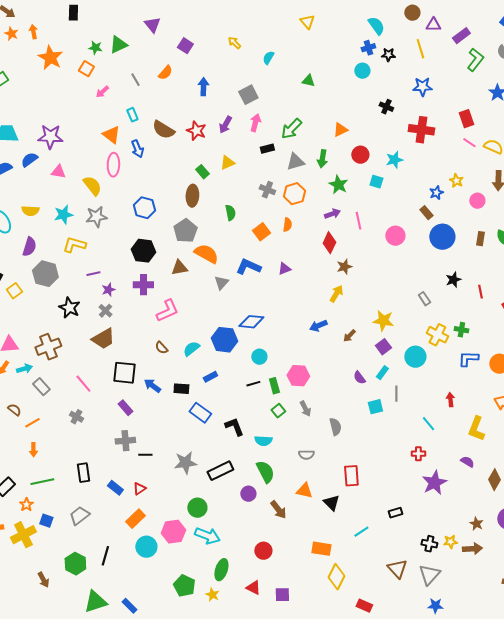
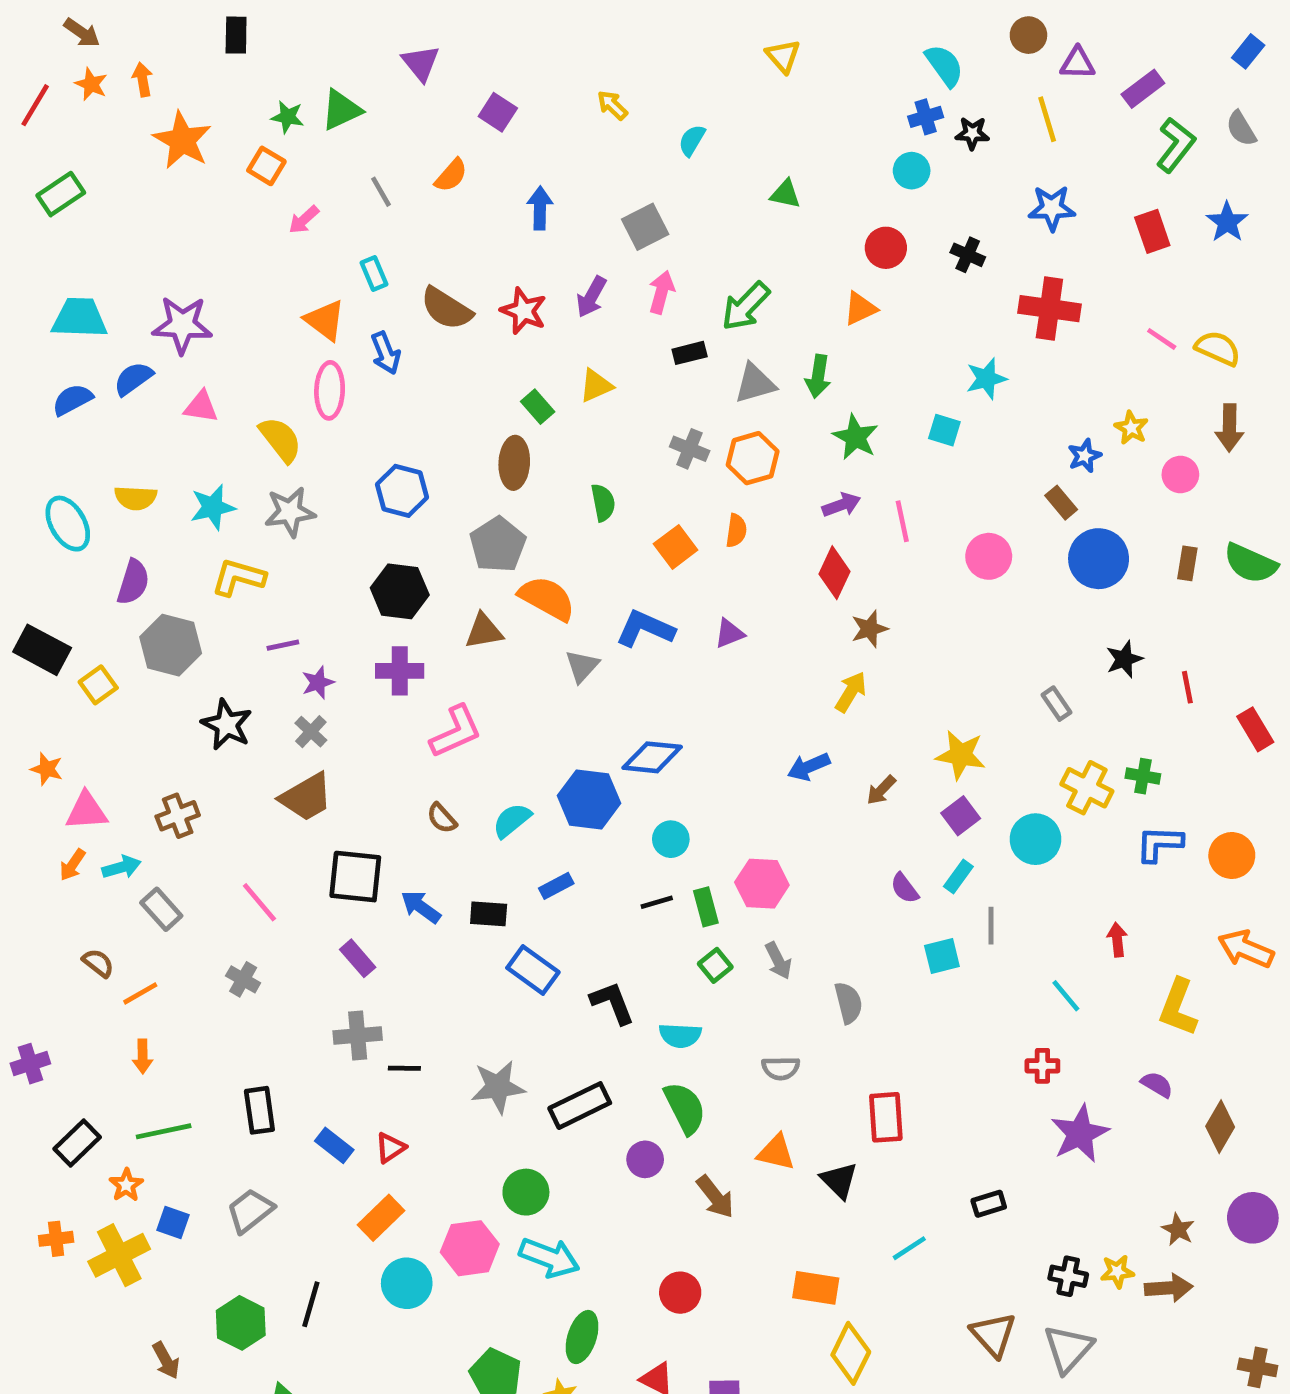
red rectangle: (466, 119) -> (1152, 231), moved
red circle: (360, 155) -> (886, 248), moved
brown cross: (48, 347) -> (178, 816), size x0.7

